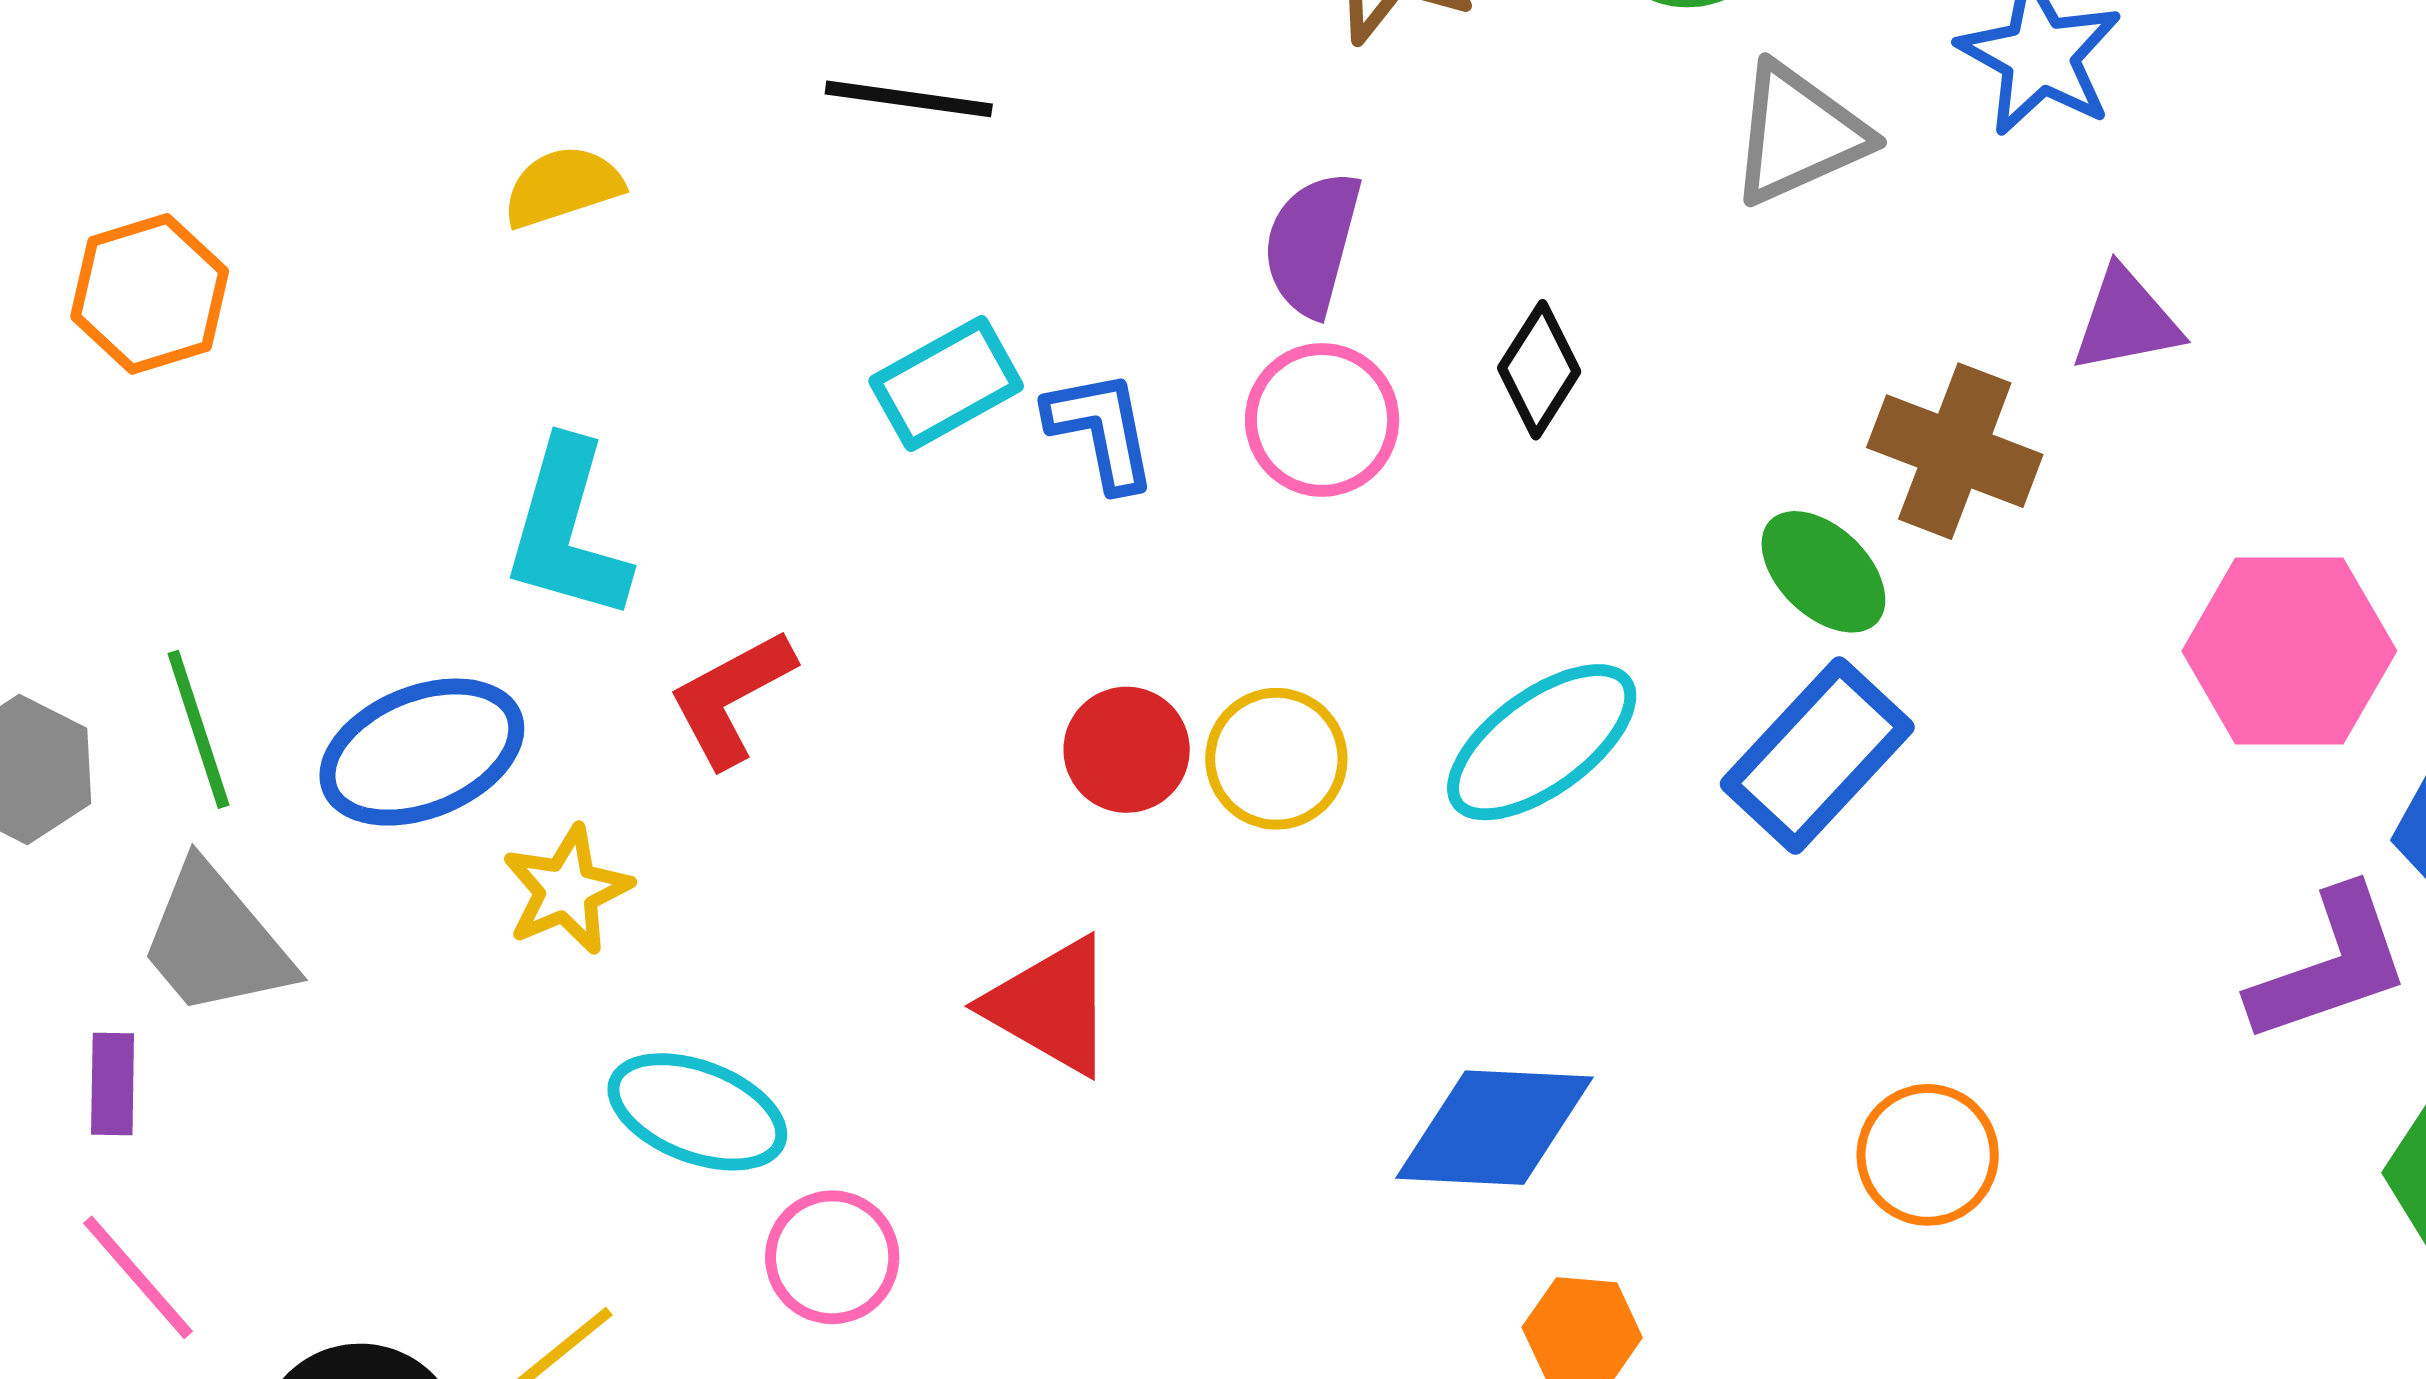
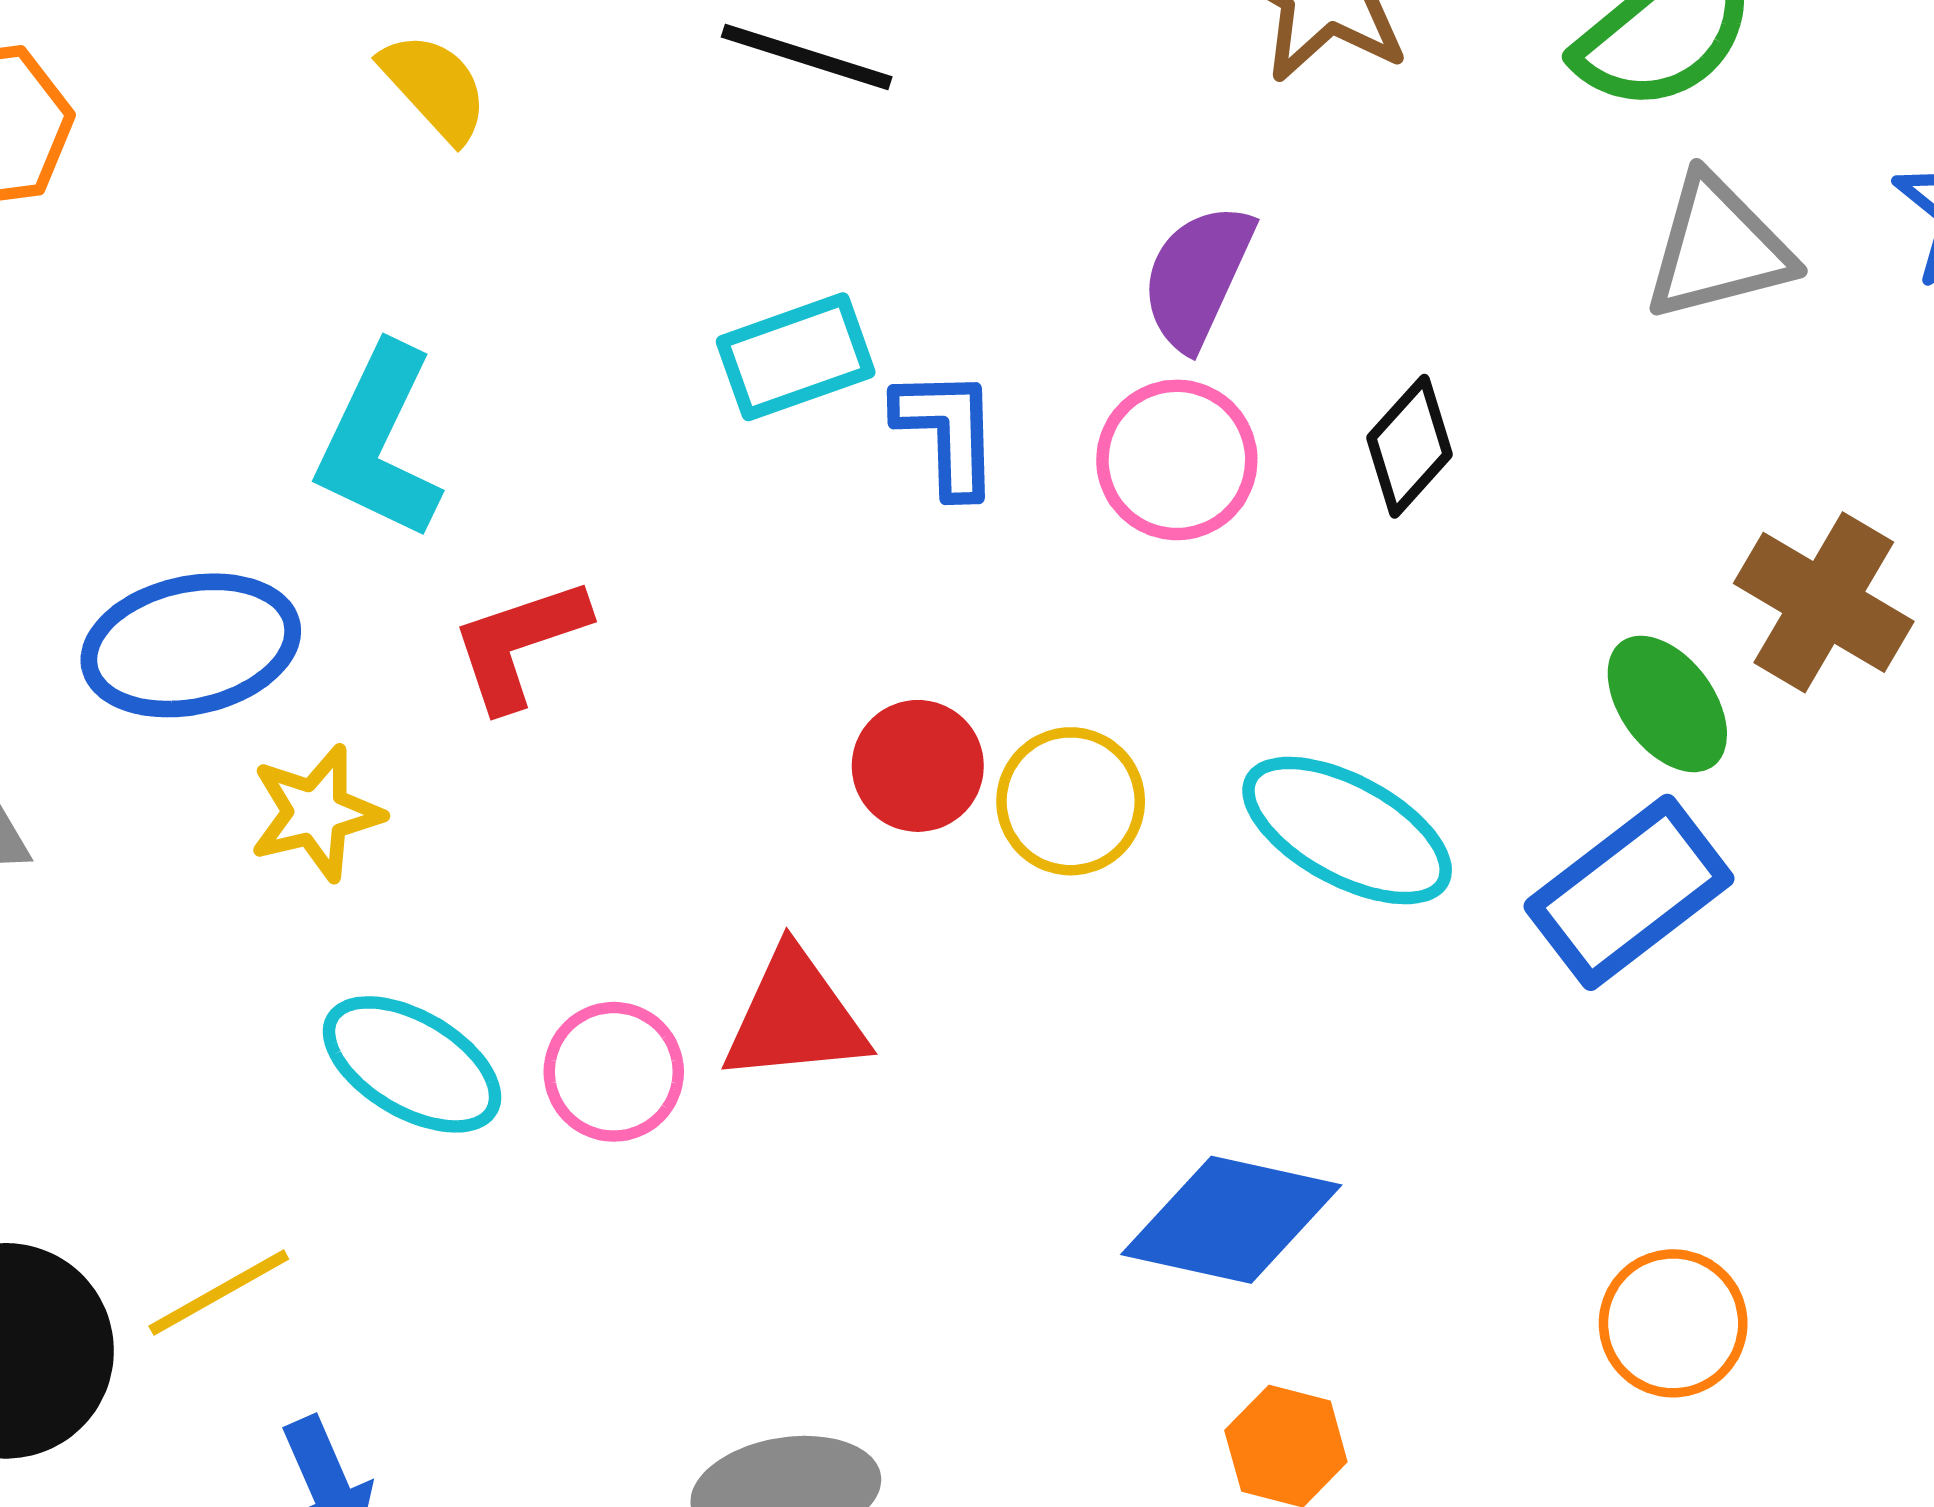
yellow semicircle: (563, 187) -> (435, 87), turned 56
cyan ellipse: (1542, 742) -> (1347, 831), turned 55
red triangle: (1051, 1006) -> (795, 1017), turned -45
pink circle: (832, 1257) -> (614, 1072), moved

